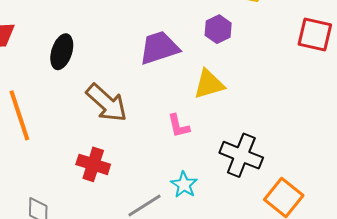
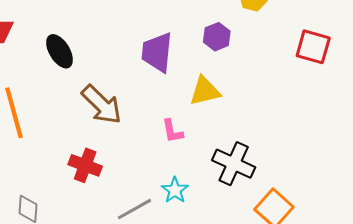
purple trapezoid: (159, 48) -> (157, 52), turned -69
black ellipse: (62, 52) -> (60, 51), turned -52

